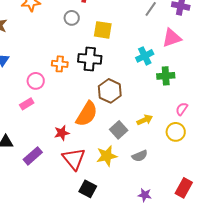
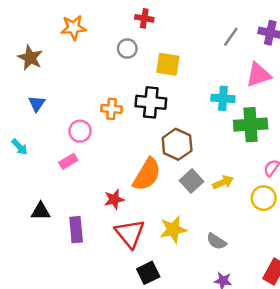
cyan cross: (145, 56) -> (223, 98), turned 30
green cross: (166, 76) -> (251, 125), size x1.4
gray square: (119, 130) -> (191, 181), moved
purple rectangle: (33, 156) -> (76, 230), turned -54
gray semicircle: (140, 156) -> (216, 241), moved, turned 56
black square: (88, 189) -> (148, 273), turned 36

